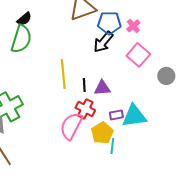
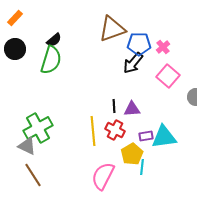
yellow line: (63, 74) -> (93, 131), moved
pink semicircle: (71, 126) -> (103, 176), moved

